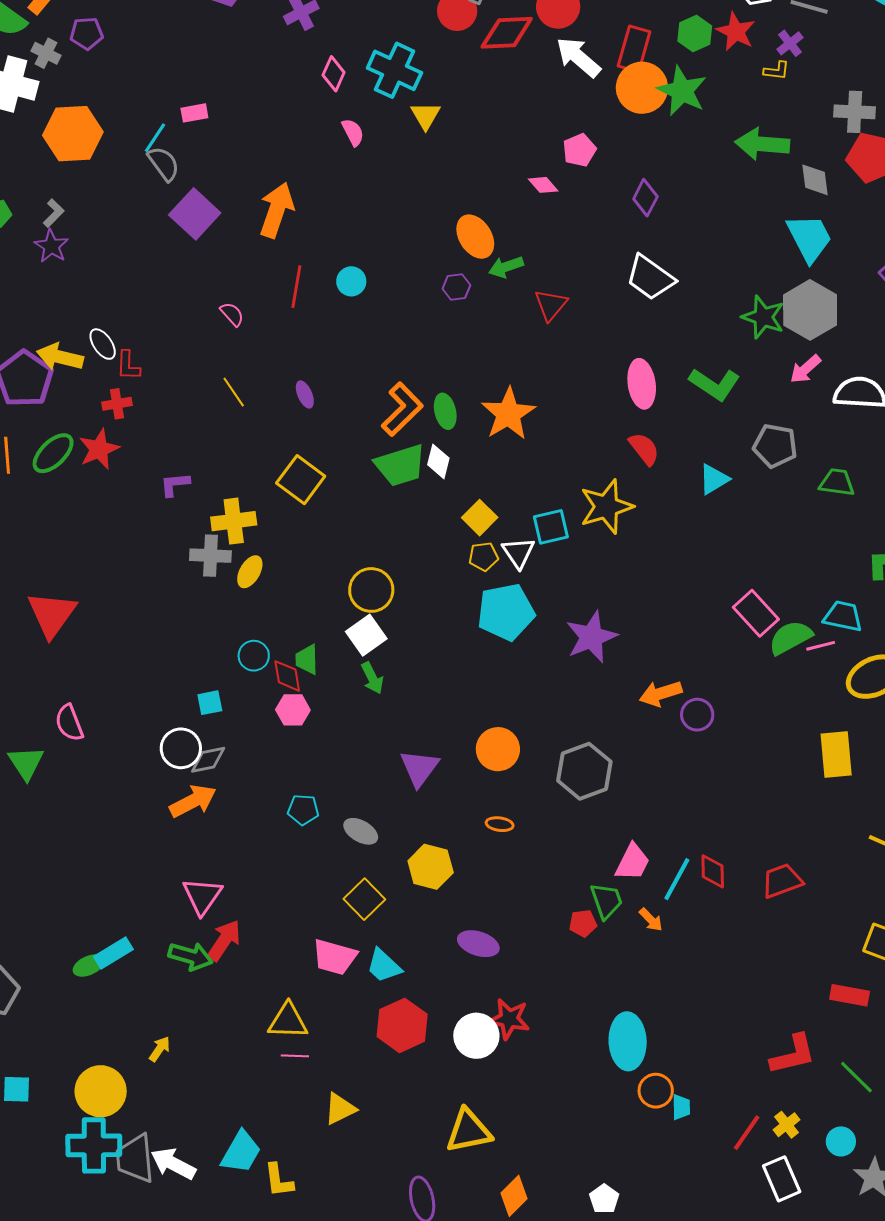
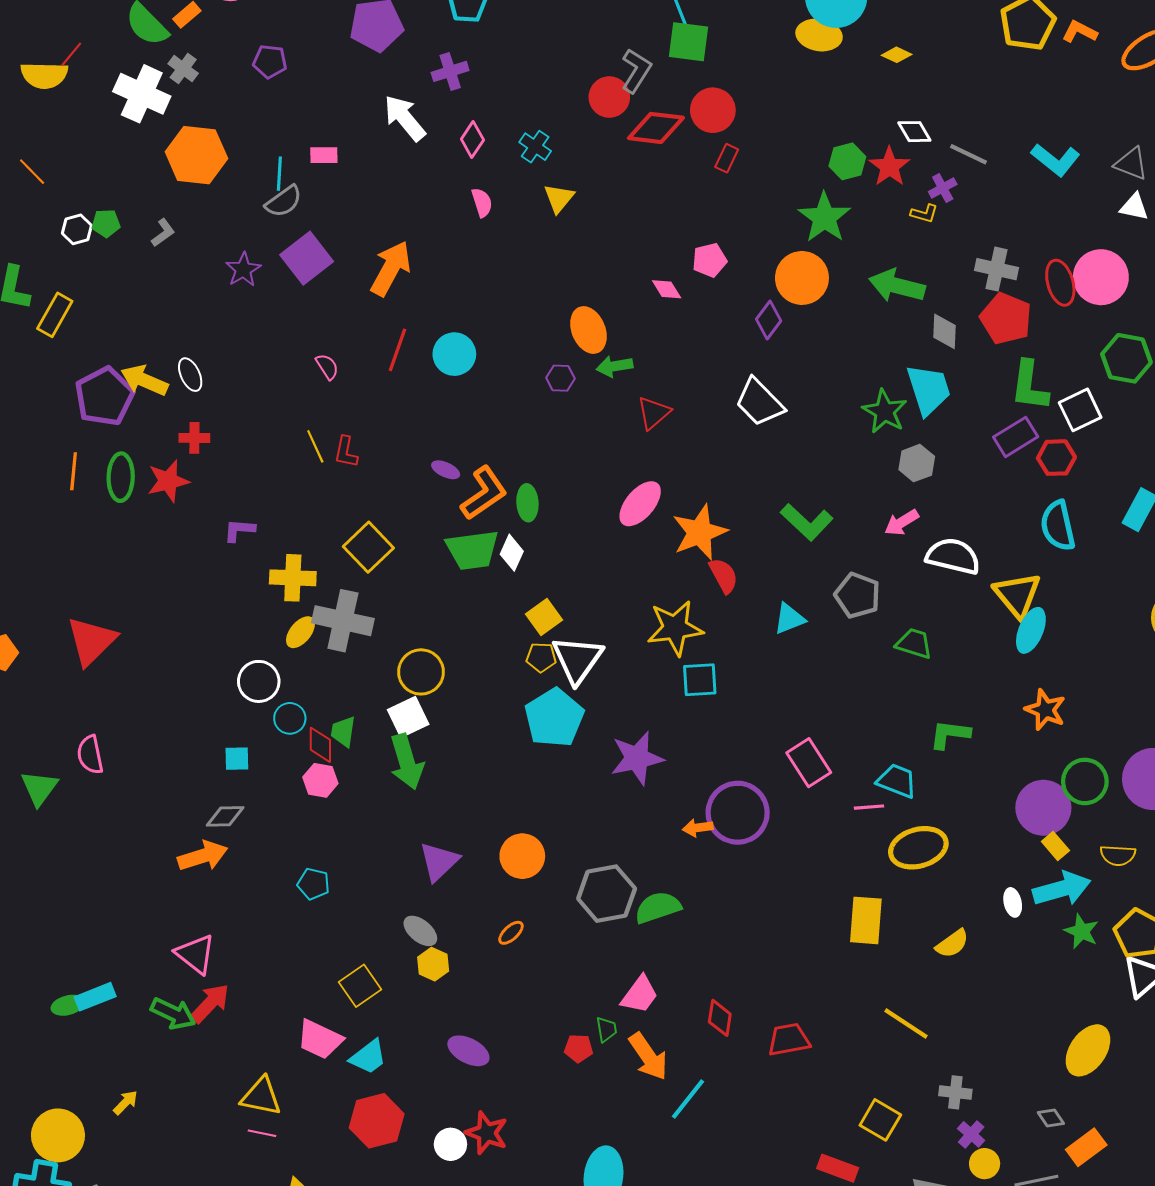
purple pentagon: (87, 33) -> (270, 62), moved
red rectangle: (634, 49) -> (727, 158), moved, size x0.6
white arrow: (578, 57) -> (405, 118), moved
cyan cross: (394, 70) -> (535, 147), size x0.6
orange circle: (642, 88) -> (802, 278), moved
cyan line: (155, 138) -> (279, 174), turned -40
gray semicircle: (164, 164) -> (284, 201), turned 81
purple star: (51, 246) -> (243, 270), moved
cyan circle: (351, 281) -> (454, 354), size x1.4
gray hexagon: (810, 310) -> (917, 463), size x0.6
green star: (763, 317) -> (885, 411), moved
red L-shape: (128, 365) -> (346, 452), moved
pink ellipse: (642, 384) -> (640, 504), moved, turned 39
purple ellipse: (305, 394) -> (446, 470), moved, turned -52
orange star: (508, 414) -> (700, 532), moved
green ellipse: (53, 453) -> (121, 477), turned -54
cyan square: (551, 527) -> (700, 680), moved
white triangle: (518, 553) -> (577, 660), size x1.5
gray cross: (210, 556) -> (343, 621), moved, size x1.4
cyan pentagon: (506, 612) -> (554, 718), turned -30
green semicircle: (790, 637) -> (658, 907), moved
green arrow: (372, 678) -> (407, 762), size x1.6
orange arrow: (661, 693) -> (698, 828), size x0.7
purple circle: (697, 715) -> (738, 813), moved, size x1.8
white circle: (181, 748) -> (259, 681), moved
orange ellipse: (500, 824) -> (511, 933), turned -60
gray ellipse: (361, 831) -> (420, 931), moved
yellow hexagon: (431, 867) -> (433, 964), size x0.7
cyan line: (677, 879) -> (688, 1099), moved
pink triangle: (202, 896) -> (195, 954), turned -36
green trapezoid: (606, 901) -> (606, 1029), size x0.7
orange arrow: (651, 920) -> (648, 1056), size x1.8
cyan trapezoid: (384, 966) -> (368, 1057), turned -90
white circle: (476, 1036) -> (450, 1144), size x0.7

